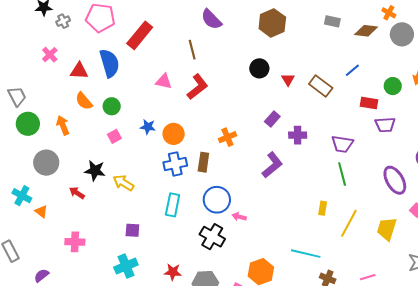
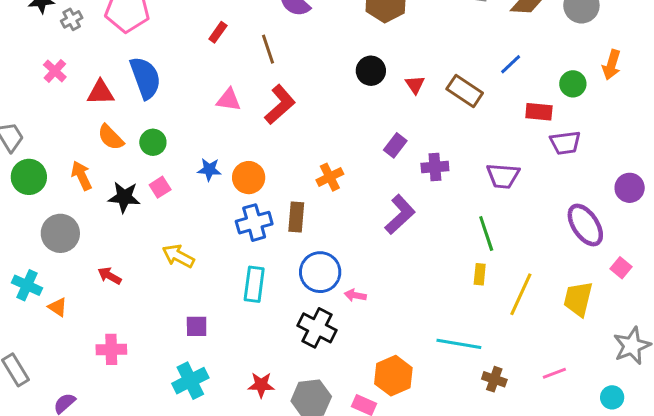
red rectangle: (140, 35) -> (218, 32), moved, size x0.5
black star: (95, 171) -> (124, 197), moved
green line: (342, 174) -> (486, 233), moved

